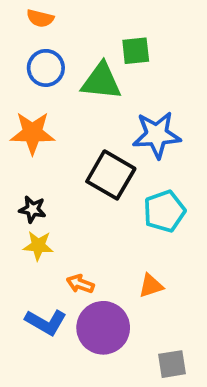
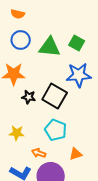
green square: (136, 51) -> (77, 43), moved, turned 35
black star: (32, 209) -> (29, 97), moved
cyan pentagon: (164, 211) -> (56, 130), moved, turned -30

